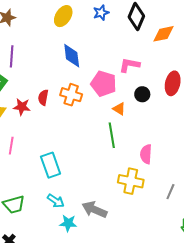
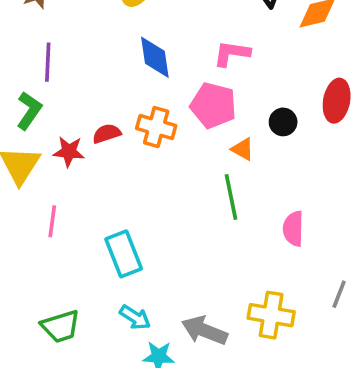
pink L-shape: (129, 65) -> (232, 53), moved
red semicircle: (43, 97) -> (107, 134), turned 63
yellow cross: (131, 181) -> (271, 315), moved

